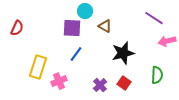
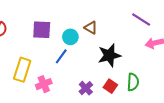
cyan circle: (85, 11) -> (70, 37), moved
purple square: (72, 28) -> (42, 30), moved
green semicircle: (157, 75) -> (133, 82), moved

